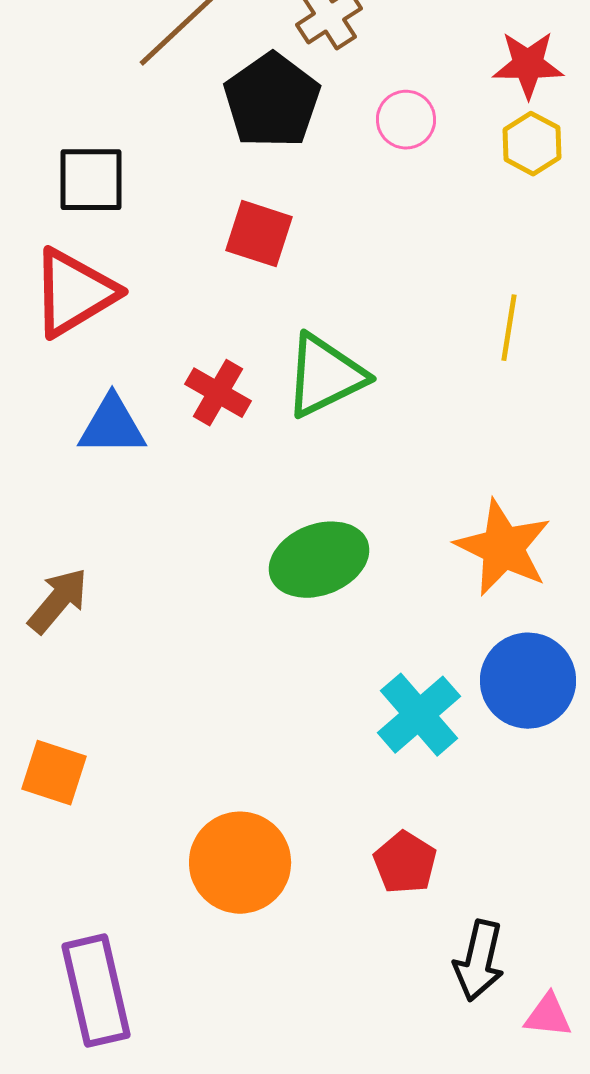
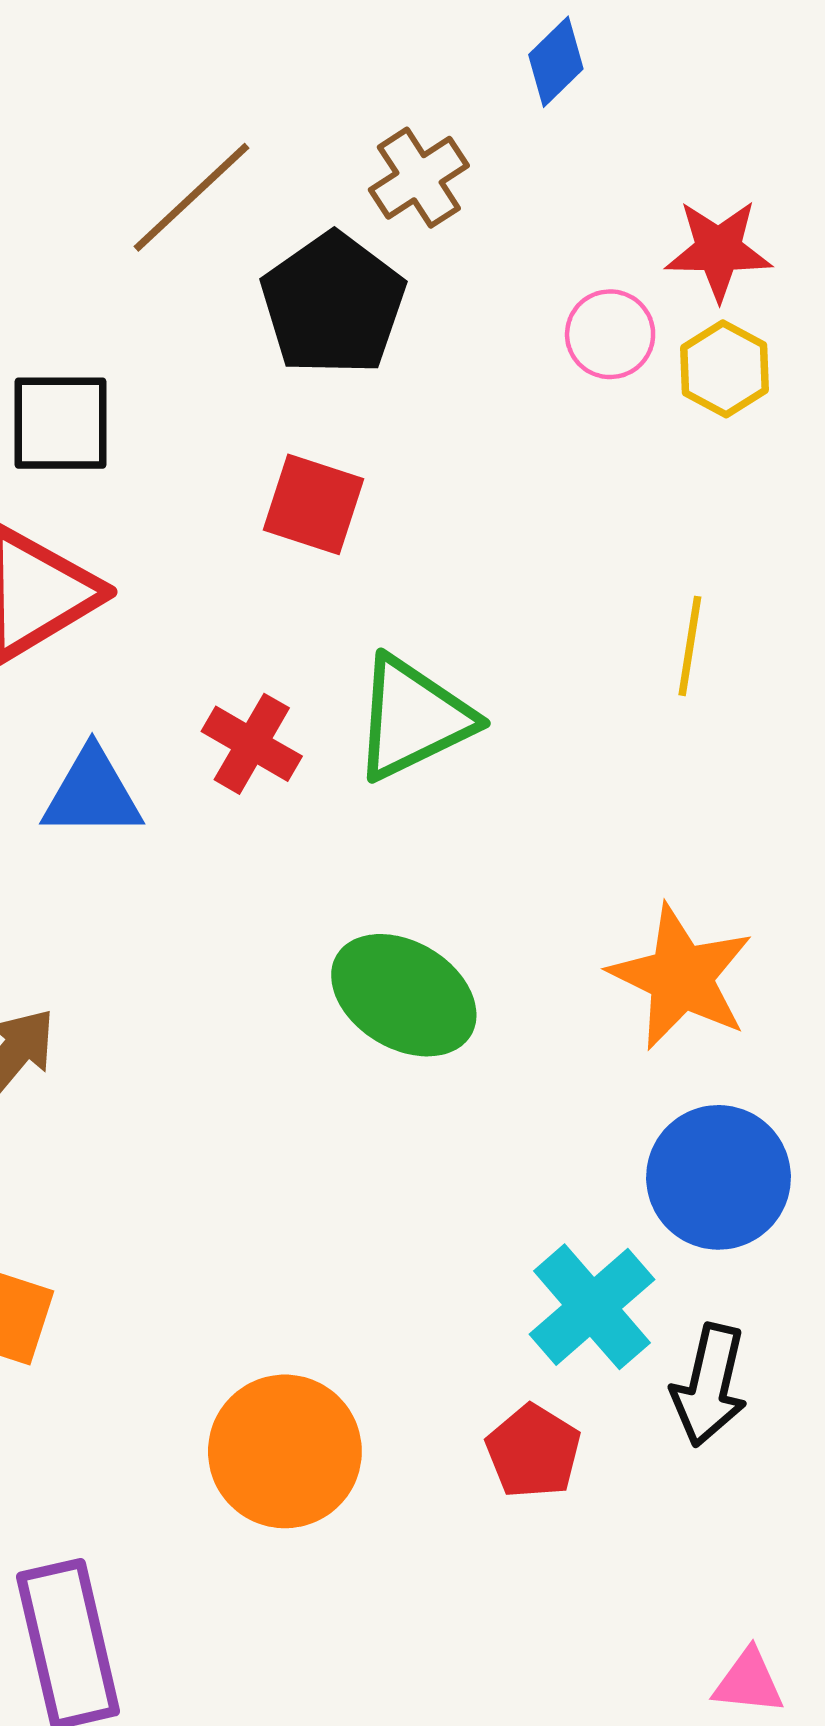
pink circle: (406, 120) -> (610, 334), moved
green ellipse: (319, 560) -> (404, 995), turned 52
cyan cross: (419, 715) -> (592, 1307), moved
black arrow: (479, 961) -> (709, 1385), moved

